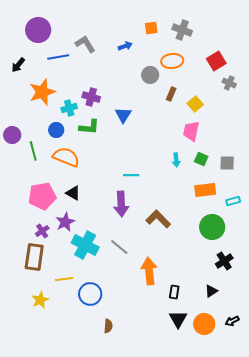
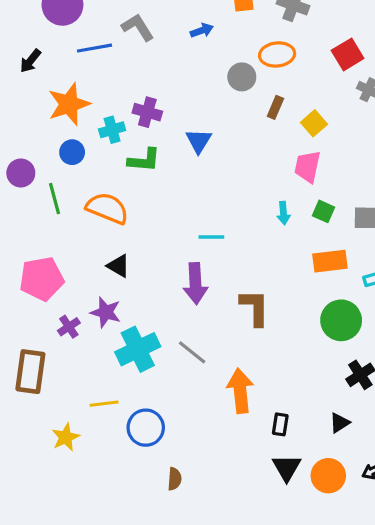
blue circle: (56, 130) -> (72, 152), moved
pink pentagon: (42, 196) -> (42, 279), moved
brown L-shape: (158, 219) -> (255, 308), turned 45
purple star: (65, 222) -> (106, 312), turned -30
cyan cross: (85, 245) -> (138, 349), turned 36
brown rectangle: (34, 257) -> (30, 372), moved

